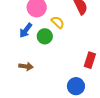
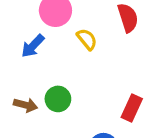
green circle: (45, 36) -> (58, 99), moved

